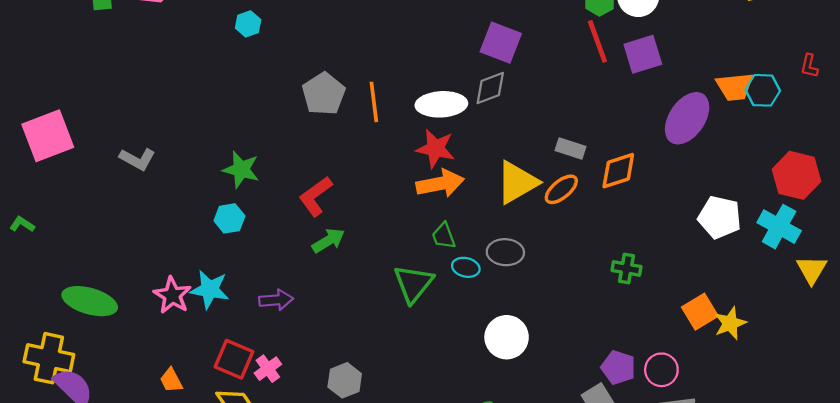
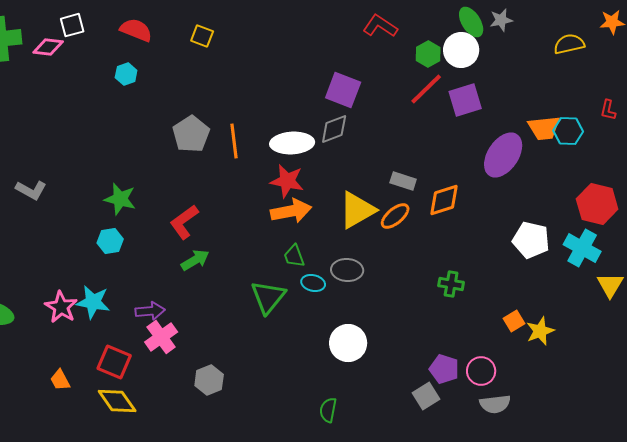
red line: (597, 41) -> (426, 89), turned 66
orange square: (700, 312) -> (514, 321), size x0.7
pink cross: (268, 369) -> (161, 337), moved, size x1.4

